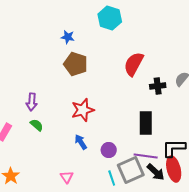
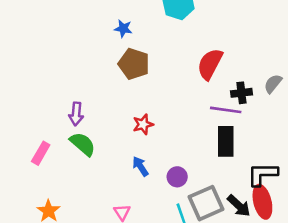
red star: (83, 110) -> (143, 124), size x0.7
green semicircle: (37, 125) -> (83, 144), size x1.5
purple line: (146, 156) -> (226, 110), moved

